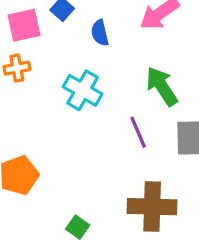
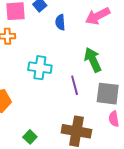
cyan cross: (83, 90) -> (40, 68), moved, turned -30

